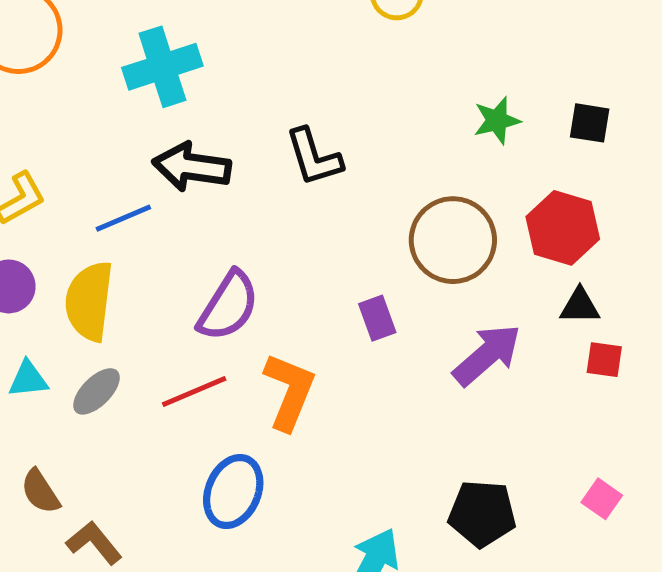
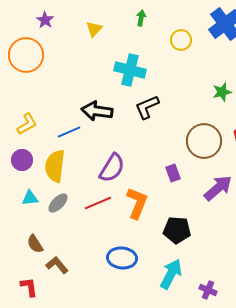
cyan cross: (162, 67) -> (130, 70), moved, turned 32
black L-shape: (314, 157) -> (147, 107), turned 84
blue ellipse: (233, 492) -> (122, 258), moved, turned 72
black pentagon: (482, 513) -> (177, 230), moved

